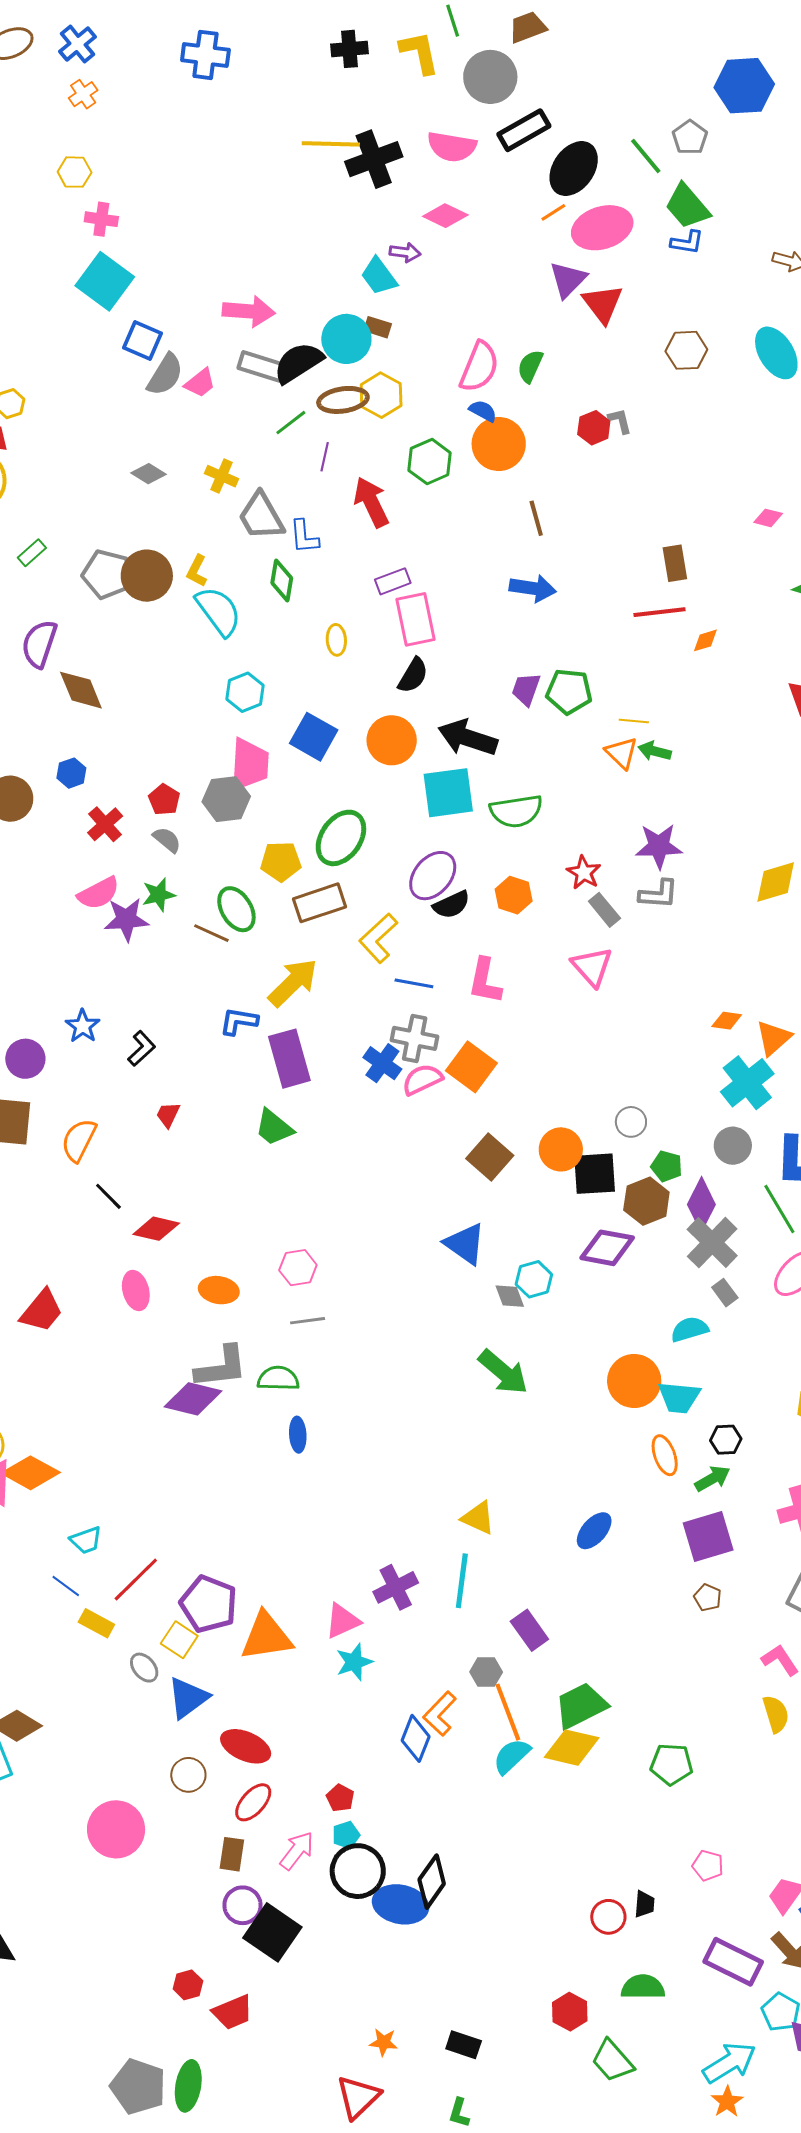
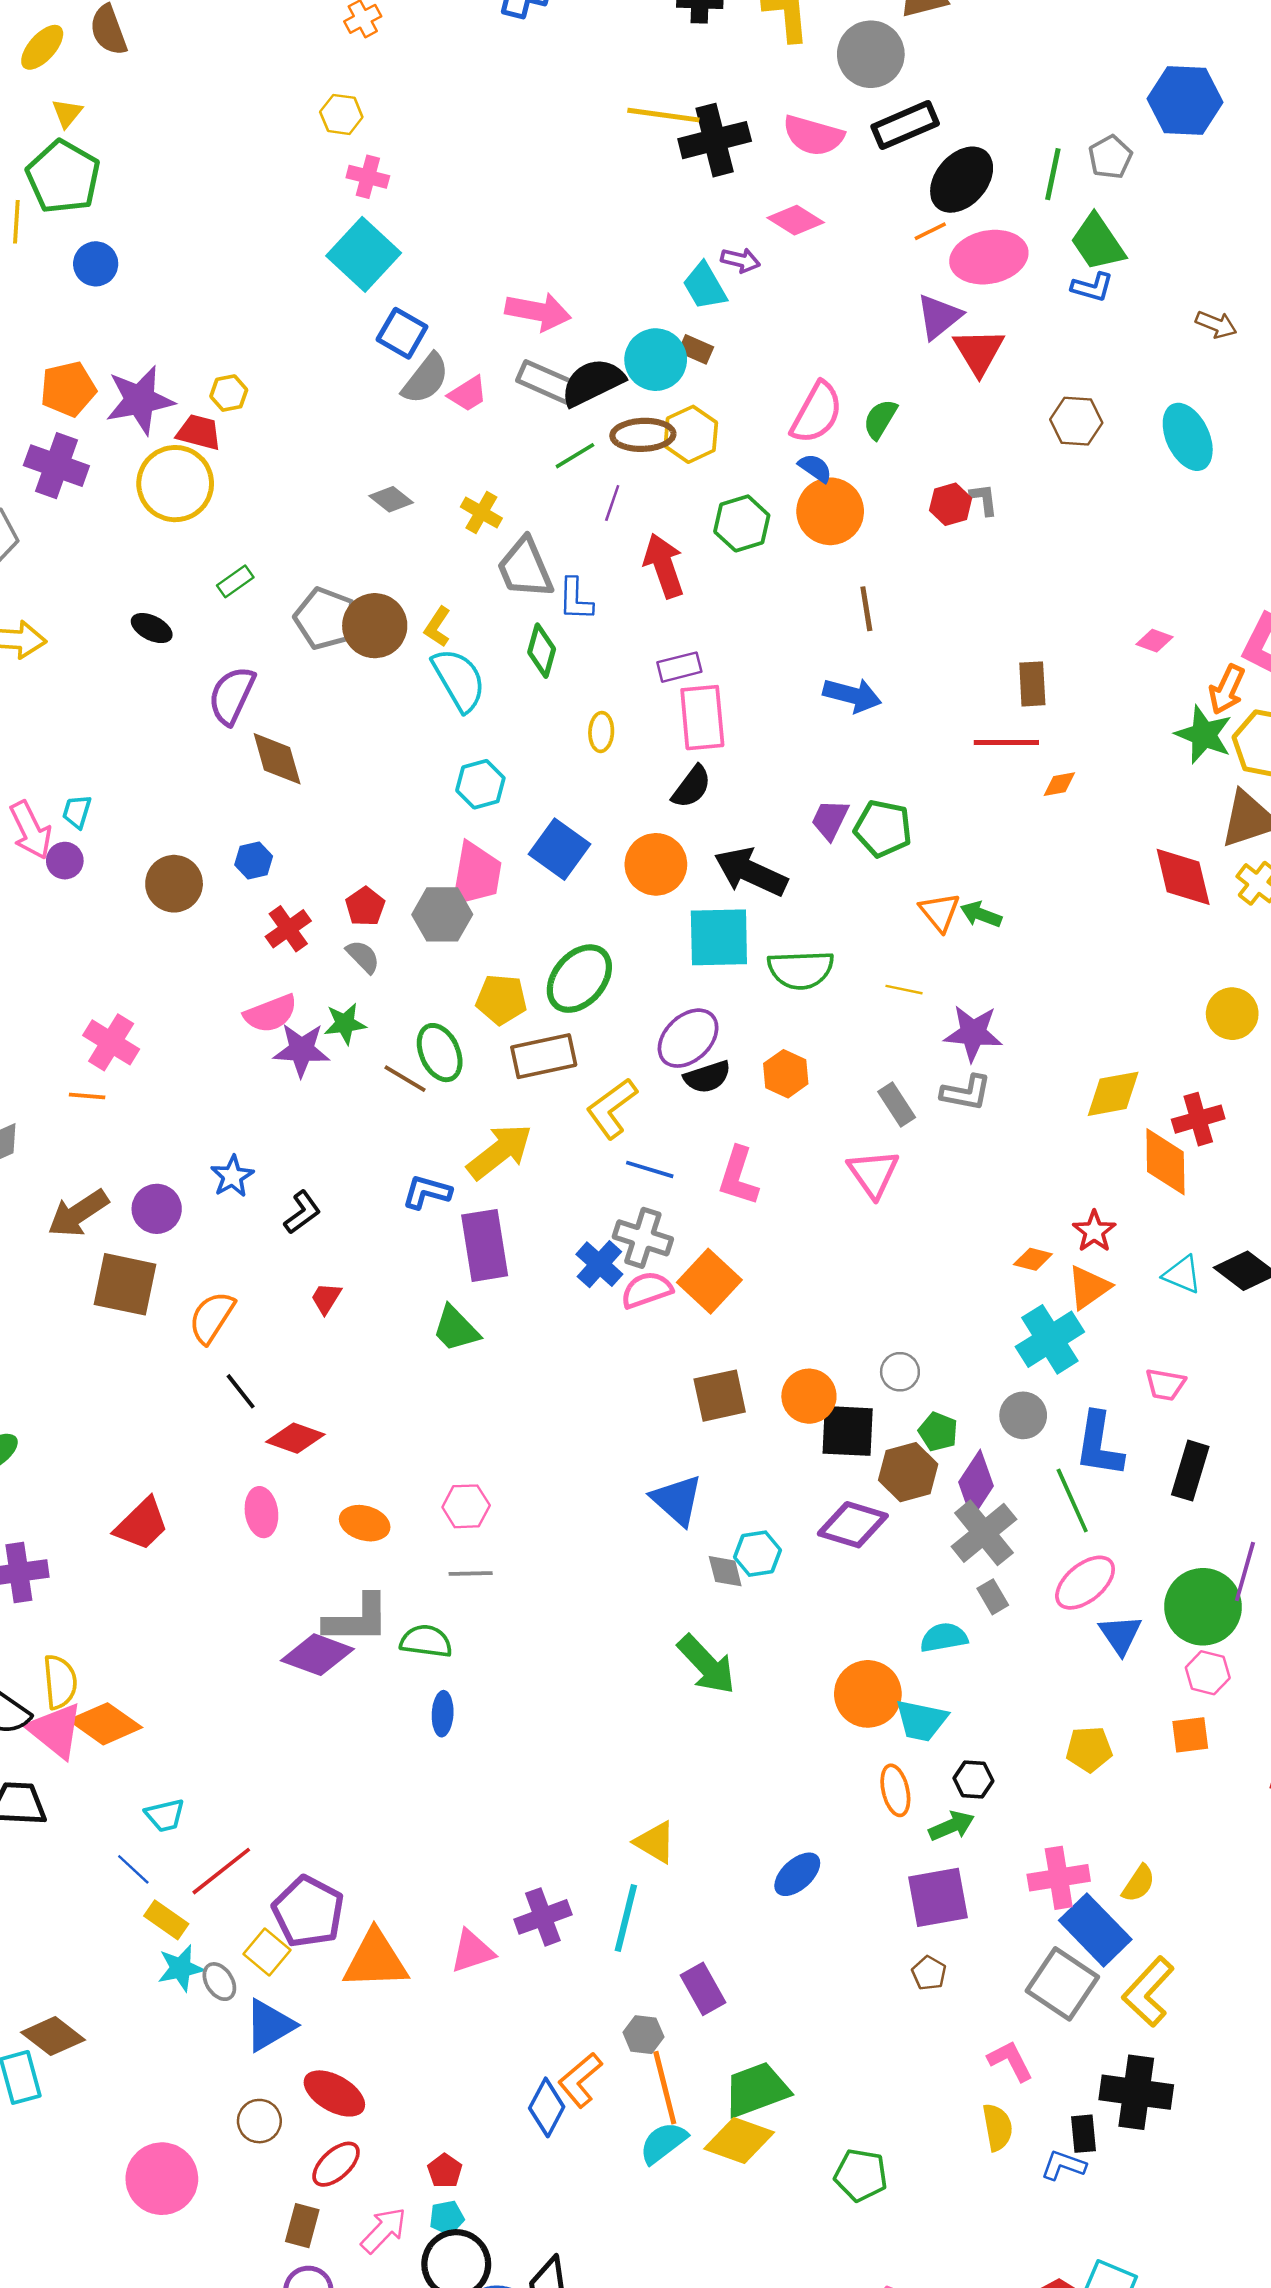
green line: (646, 156) -> (1053, 174), turned 45
yellow line: (634, 721) -> (904, 990), moved
red star: (584, 873) -> (1094, 1231), moved
brown square: (490, 1157) -> (720, 1396), turned 30
cyan star: (354, 1662) -> (181, 1968), moved

